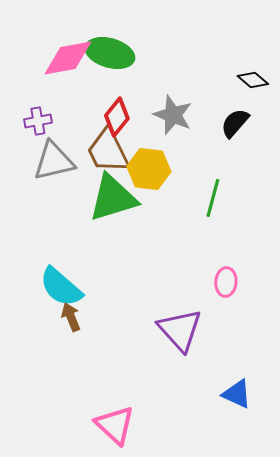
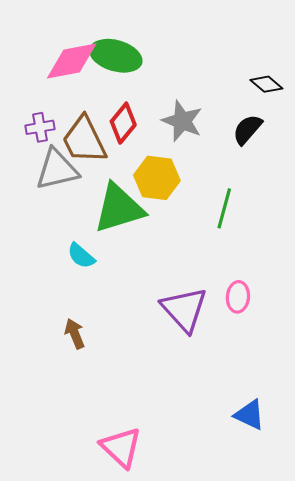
brown trapezoid: (108, 151) -> (84, 140), moved
cyan semicircle: (61, 287) -> (81, 256), moved, size x0.6
purple triangle: (180, 330) -> (184, 309), moved

